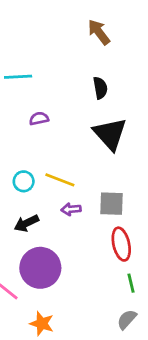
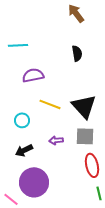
purple semicircle: (39, 119) -> (33, 75), size x1.5
black triangle: (110, 134) -> (84, 106), moved
yellow line: (60, 180) -> (50, 104), moved

